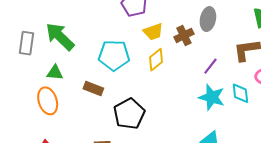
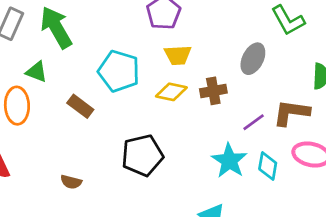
brown cross: (184, 35) -> (213, 91), moved
yellow diamond: (156, 60) -> (171, 92), turned 35
purple line: (210, 66) -> (254, 122), moved
black pentagon: (129, 114) -> (142, 155), moved

